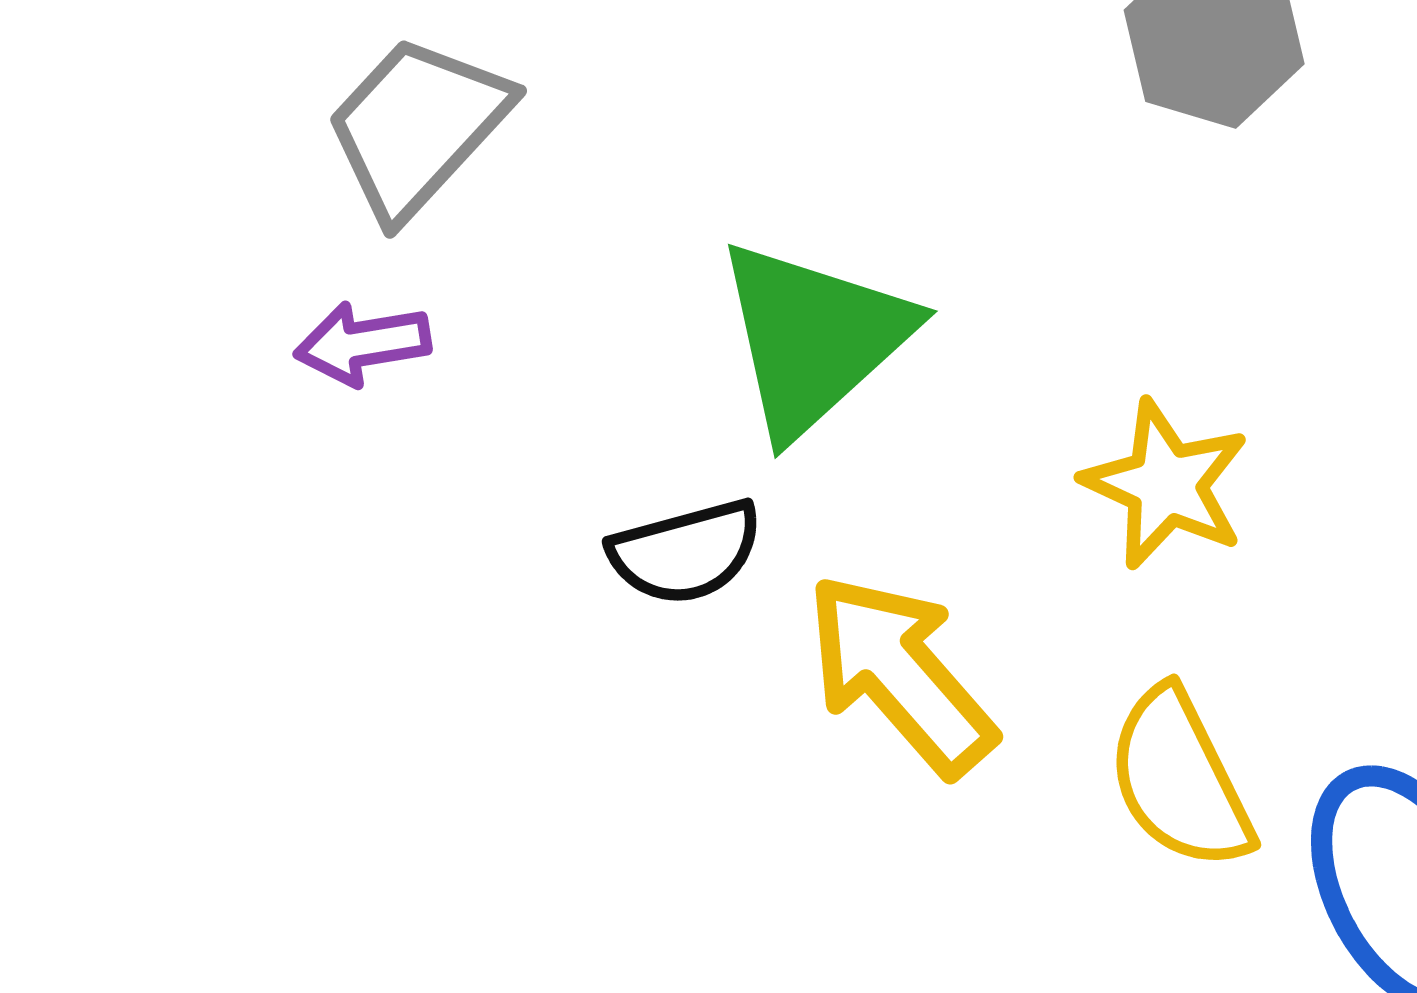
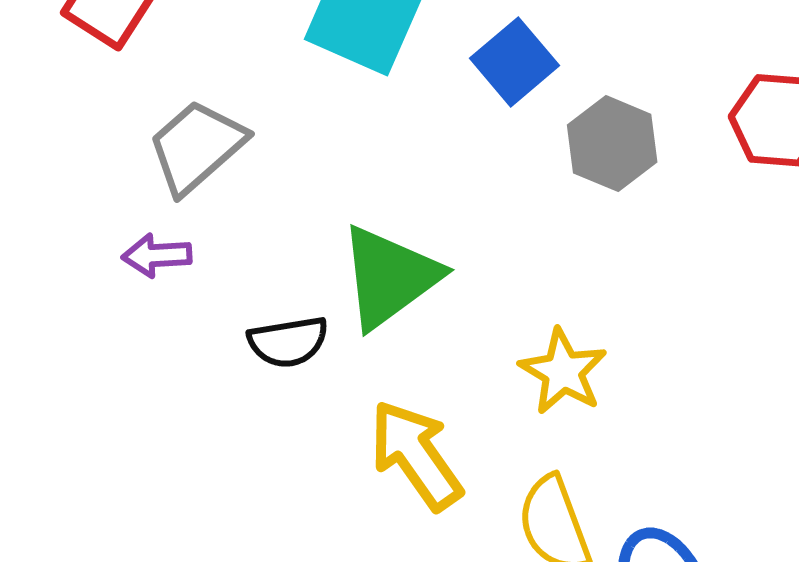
black semicircle: (686, 552) -> (288, 342), moved

